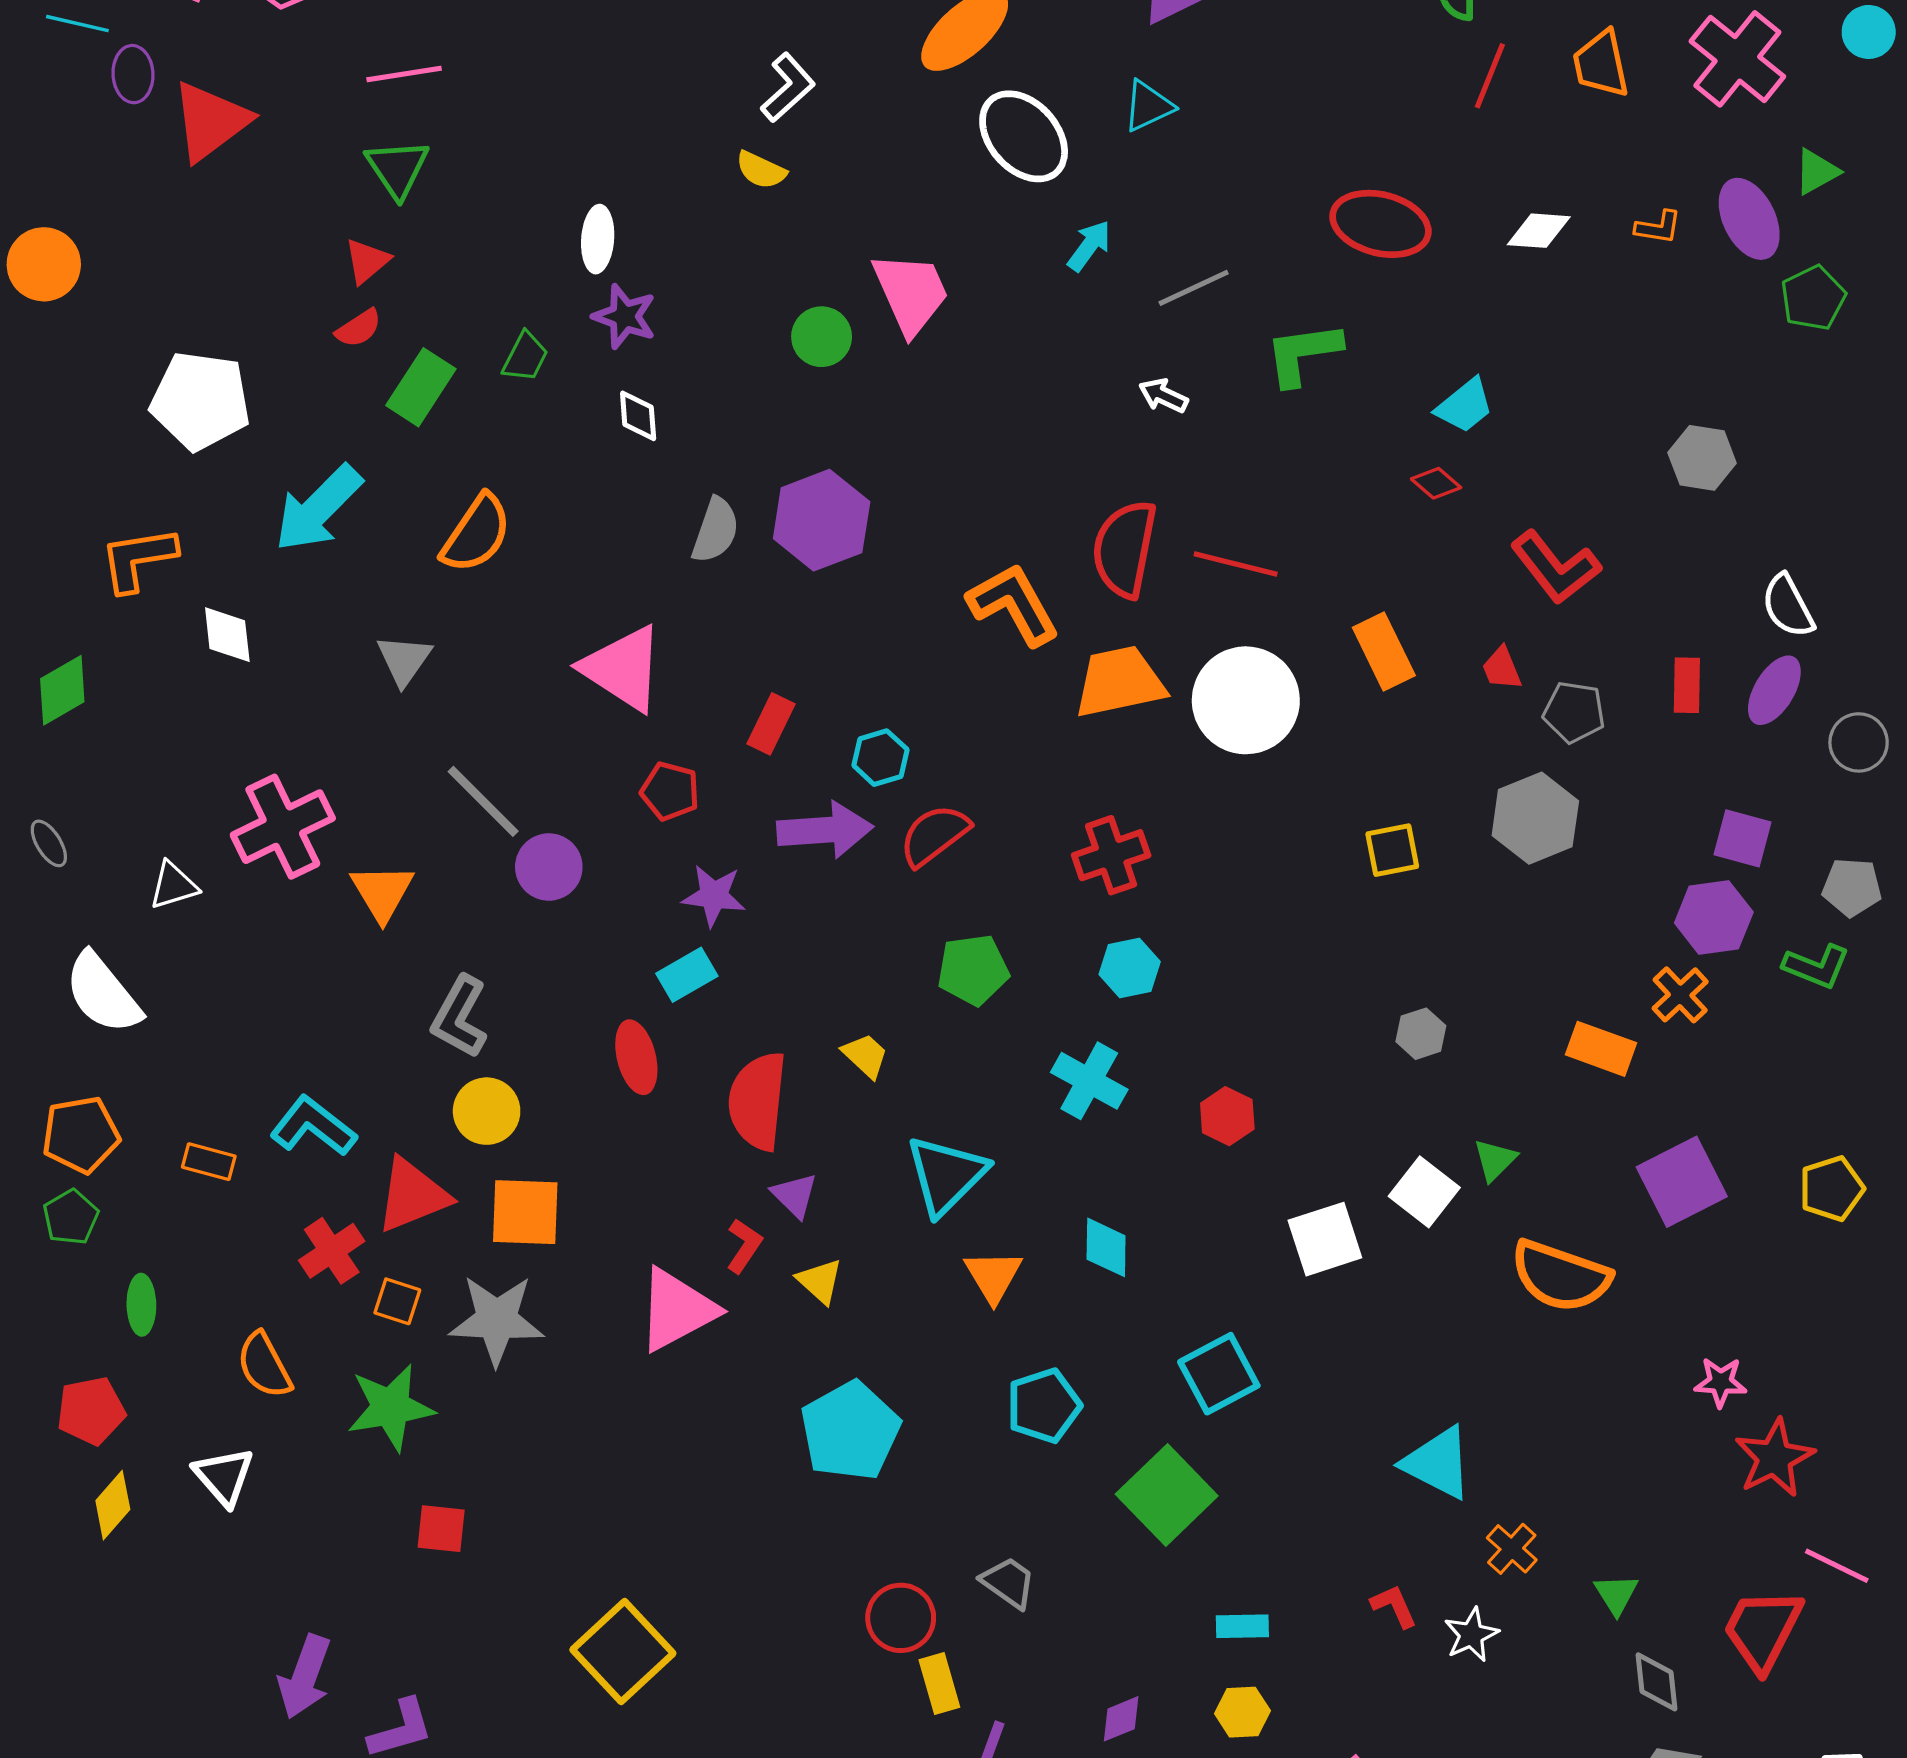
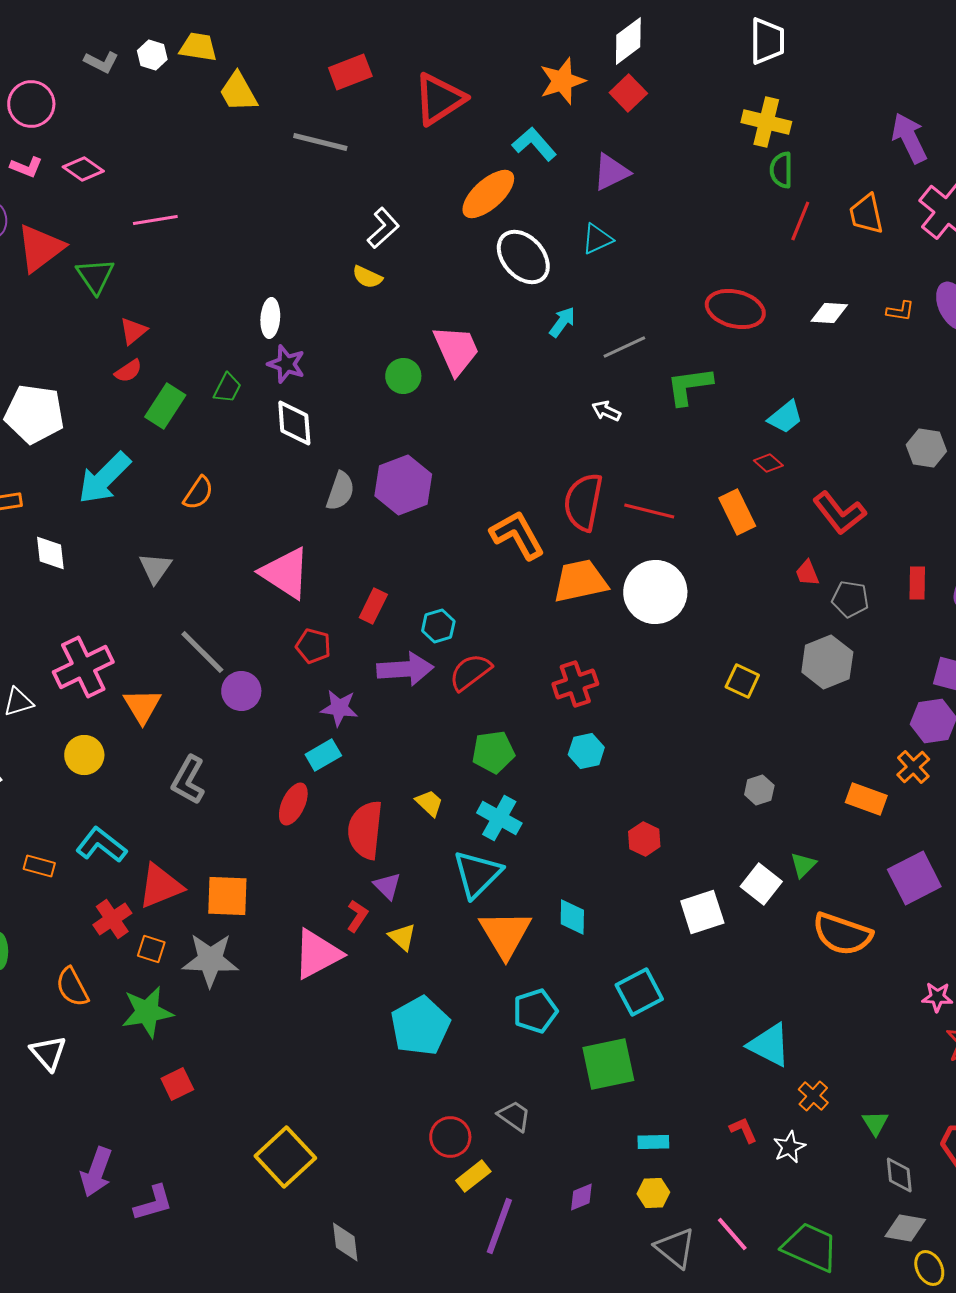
green triangle: (397, 168) -> (95, 276), moved
white diamond: (638, 416) -> (294, 423), size x1.5
orange semicircle: (476, 534) -> (198, 493), size x0.7
orange rectangle: (1384, 652) -> (737, 512), moved
yellow square: (1392, 850) -> (742, 681), turned 36
red ellipse: (636, 1057) -> (293, 804), turned 39
cyan cross: (1089, 1081) -> (499, 818), moved
yellow circle: (487, 1111) -> (84, 755), moved
orange triangle: (993, 1276) -> (505, 934), size x1.5
green square: (1167, 1495) -> (608, 1064), turned 32
red square: (441, 1529) -> (177, 1084), turned -32
yellow rectangle: (939, 1683) -> (473, 1176), turned 68

